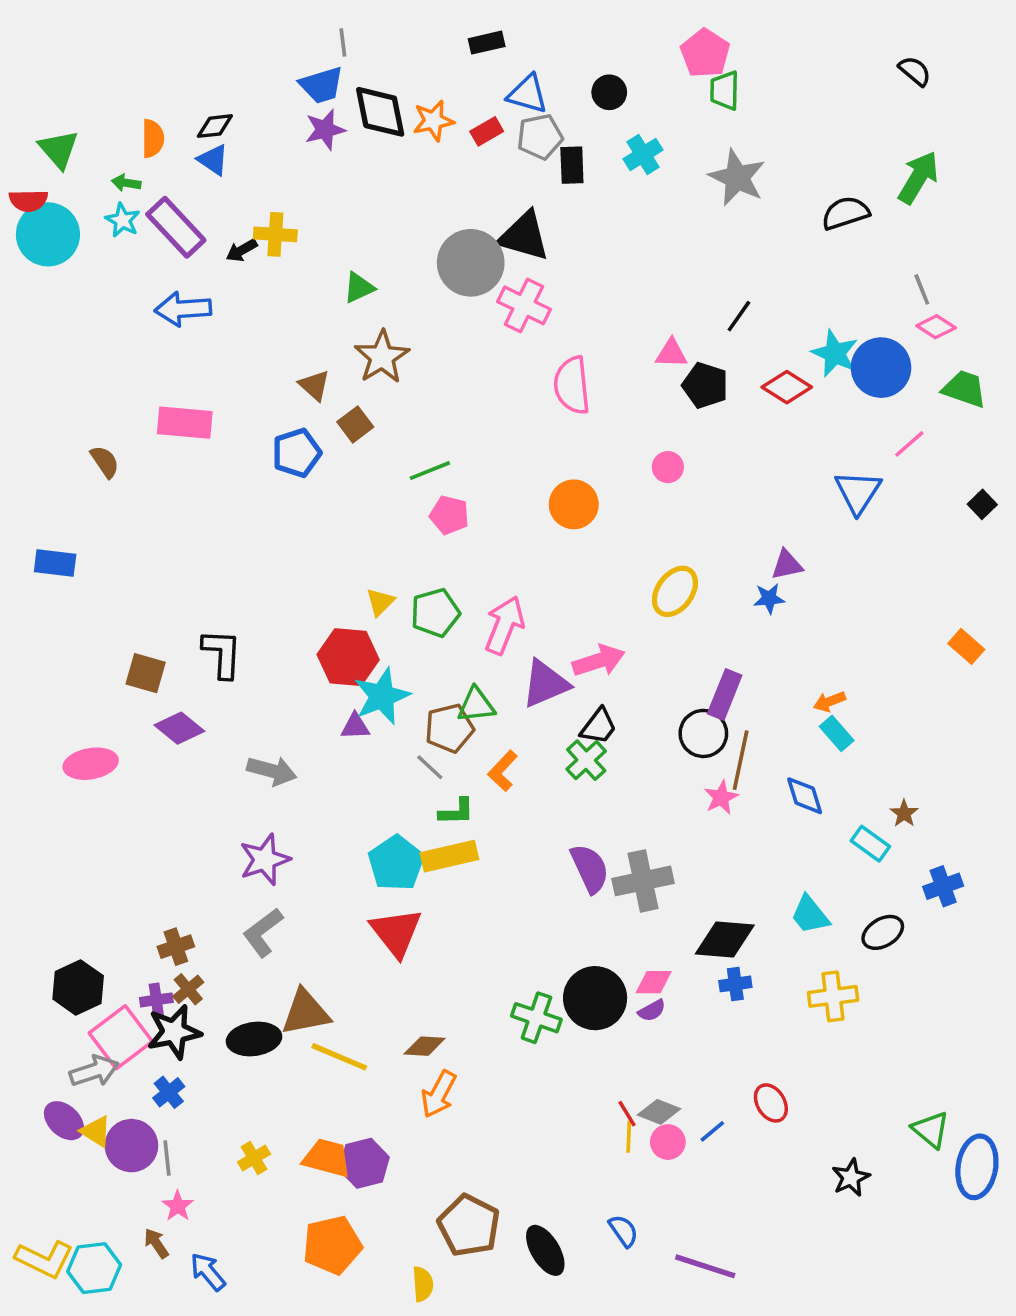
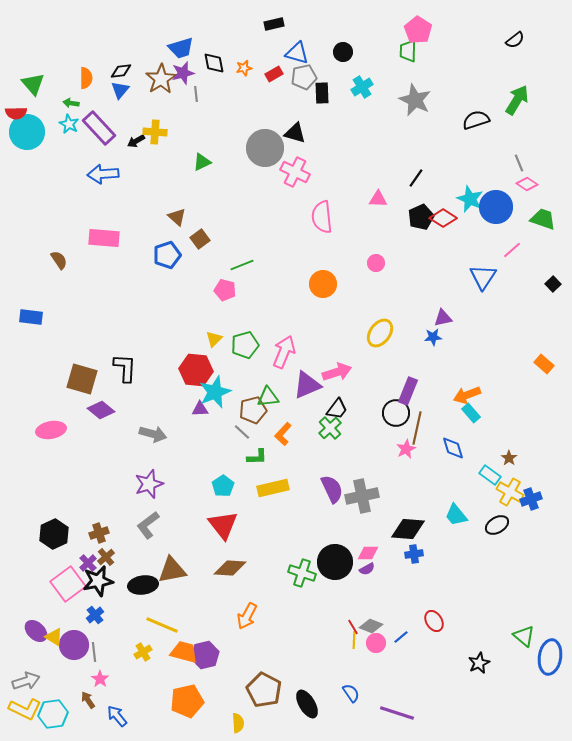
gray line: (343, 43) -> (196, 94), moved
pink pentagon: (705, 53) -> (418, 30), moved
black semicircle: (915, 71) -> (515, 40), turned 102
black diamond: (380, 112) -> (214, 63), size x0.7
orange star: (433, 121) -> (244, 68), size x0.7
blue triangle: (213, 160) -> (120, 90), turned 36
black triangle: (524, 236) -> (295, 133), size x0.7
brown star: (382, 357) -> (161, 79), moved
black pentagon: (705, 385) -> (421, 217), moved, turned 30
pink pentagon: (449, 515) -> (225, 290), moved
brown square: (146, 673) -> (82, 379), size x1.4
orange arrow: (829, 702) -> (467, 395), size x1.5
yellow rectangle: (449, 856) -> (273, 488), moved
cyan pentagon: (396, 863) -> (223, 486), size x0.7
black hexagon: (78, 987) -> (54, 534), moved
yellow cross: (833, 996) -> (510, 492), moved, turned 36
purple cross: (156, 1000) -> (88, 563), turned -36
brown diamond: (425, 1046) -> (230, 568), moved, size x1.4
yellow line: (339, 1057) -> (162, 625), moved
gray arrow: (94, 1071) -> (26, 681), moved

